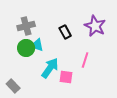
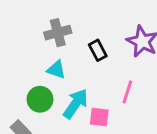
gray cross: (26, 26) -> (58, 33), moved
green circle: (26, 48) -> (40, 99), moved

